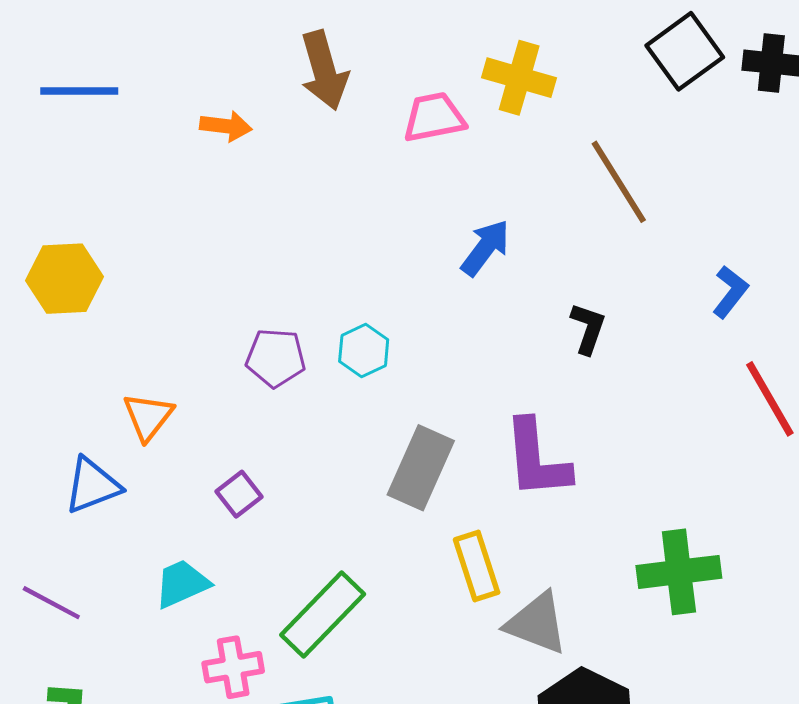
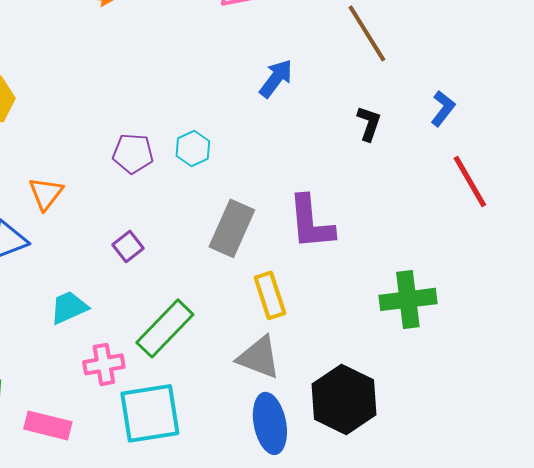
black L-shape: (588, 328) -> (369, 123), moved
purple square: (239, 494) -> (128, 246), moved
gray triangle: (537, 623) -> (259, 357), moved

